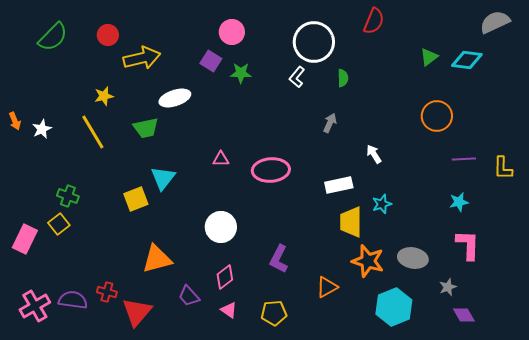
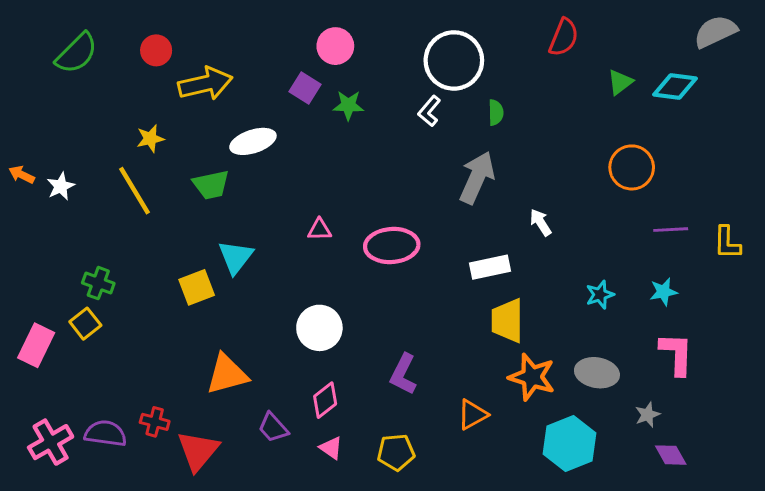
red semicircle: (374, 21) -> (564, 37), moved
orange arrow: (15, 121) -> (22, 175), turned 138
gray arrow: (330, 123) -> (477, 178), size x1.8
cyan star: (382, 204) -> (600, 295), moved

